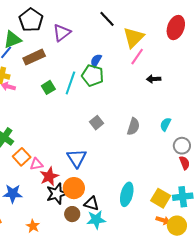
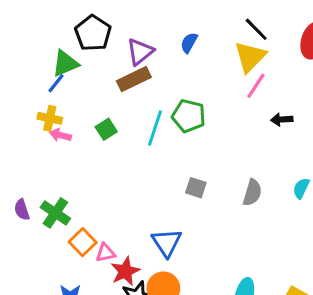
black line: (107, 19) -> (256, 29), moved
brown rectangle: (34, 57) -> (134, 79), moved
blue semicircle: (96, 61) -> (189, 43), moved
green square: (48, 87) -> (106, 129), moved
gray square: (96, 123) -> (196, 188), turned -32

